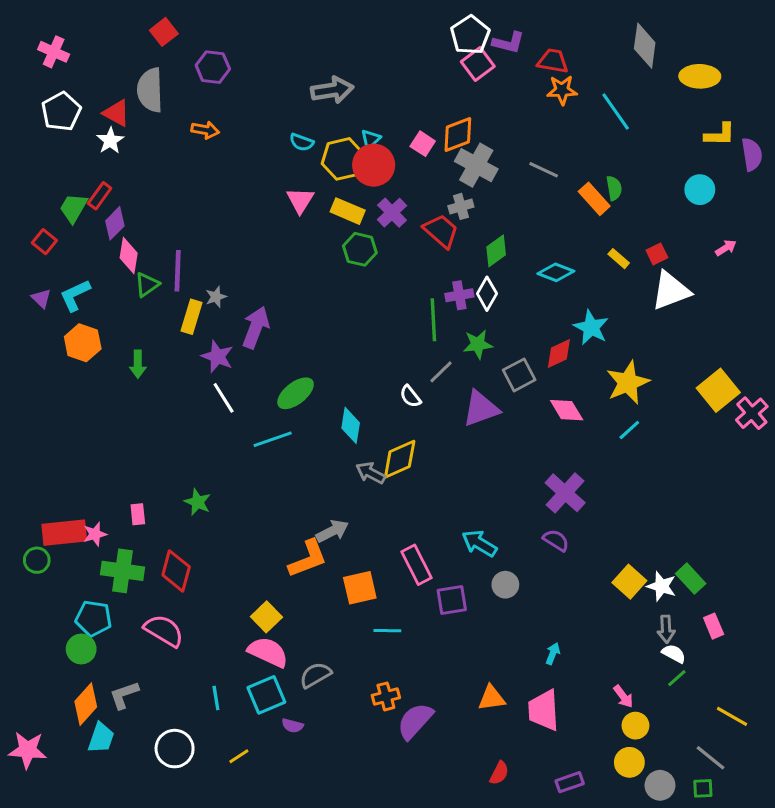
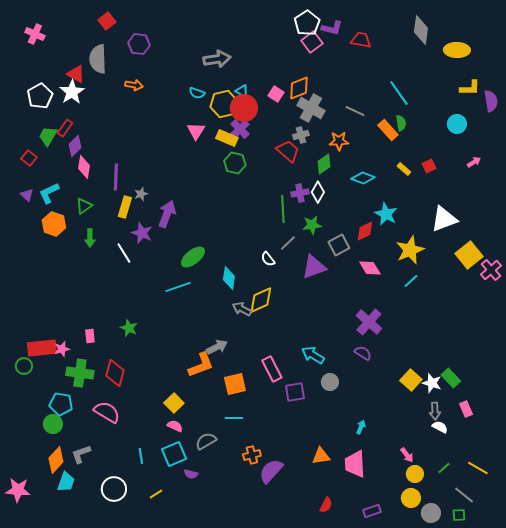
orange star: (562, 90) -> (339, 141), moved
white pentagon: (61, 112) -> (40, 96), moved
cyan line: (616, 112) -> (399, 93), moved
cyan triangle: (371, 139) -> (242, 91), turned -48
white star: (110, 141) -> (72, 92), size x1.4
purple cross: (392, 213) -> (240, 129), moved
green triangle: (147, 285) -> (84, 206), moved
white triangle: (671, 291) -> (444, 219), moved
white line: (224, 398) -> (124, 253), moved
cyan line: (387, 631) -> (234, 418), moved
pink semicircle: (268, 652) -> (175, 426), size x0.6
green line: (677, 678) -> (444, 468), moved

